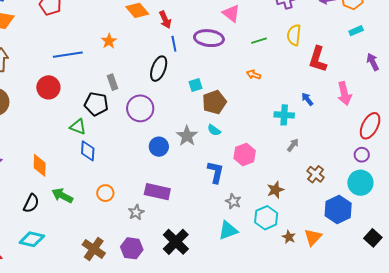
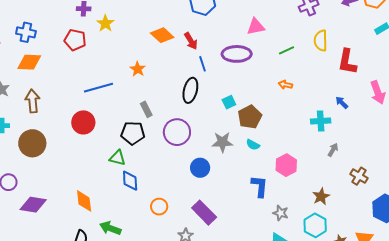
pink triangle: (231, 13) -> (256, 27), turned -42
gray star: (187, 136) -> (222, 142), moved, turned -30
purple rectangle: (157, 192) -> (204, 213), turned 40
orange circle: (105, 193) -> (159, 207), moved

